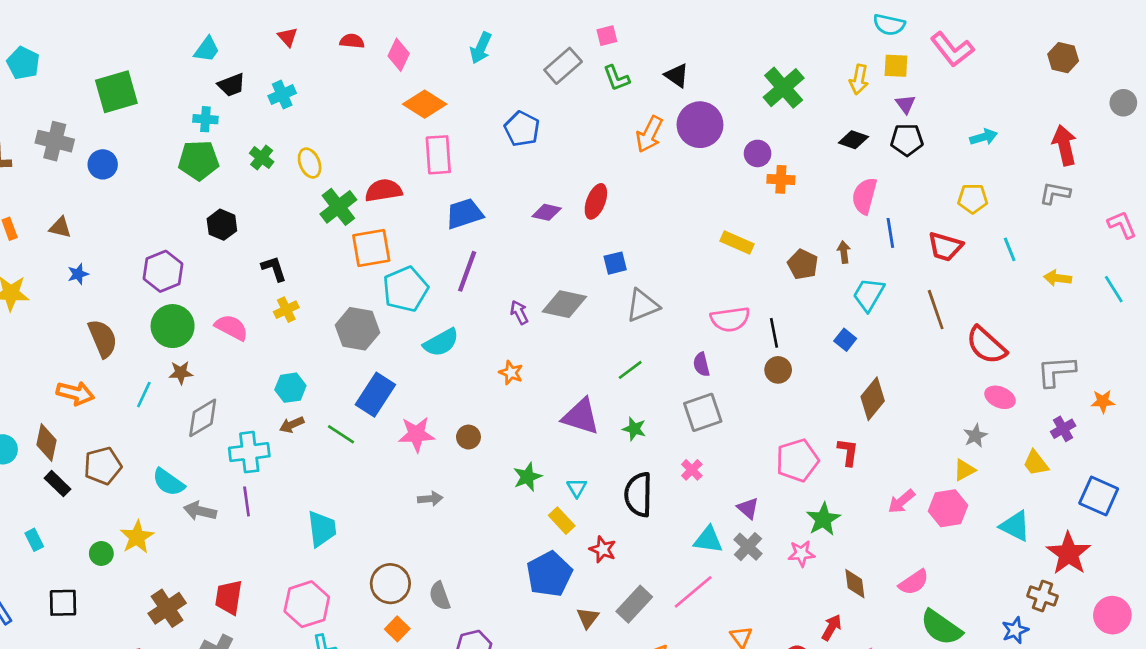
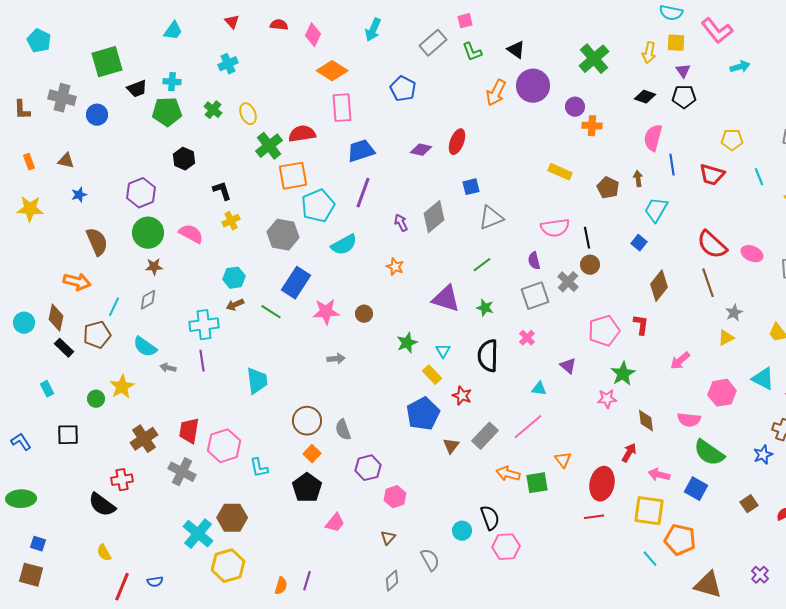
black trapezoid: (231, 85) -> (137, 89), moved
cyan arrow: (984, 137) -> (740, 67), moved
gray diamond: (564, 304) -> (434, 217), turned -52
brown line: (936, 310) -> (708, 283), moved
red semicircle: (986, 345) -> (712, 245), moved
cyan line: (144, 395) -> (114, 307), moved
pink ellipse: (1000, 397) -> (752, 254), moved
gray diamond: (203, 418) -> (148, 300), moved, size x0.7
pink hexagon: (948, 508) -> (722, 393), moved
gray arrow: (200, 511) -> (168, 368), size x0.7
cyan triangle: (708, 540) -> (539, 389), size x0.7
gray cross: (748, 547) -> (568, 282), moved
pink semicircle: (914, 582) -> (689, 420), turned 40
pink hexagon: (307, 604) -> (224, 446), moved

